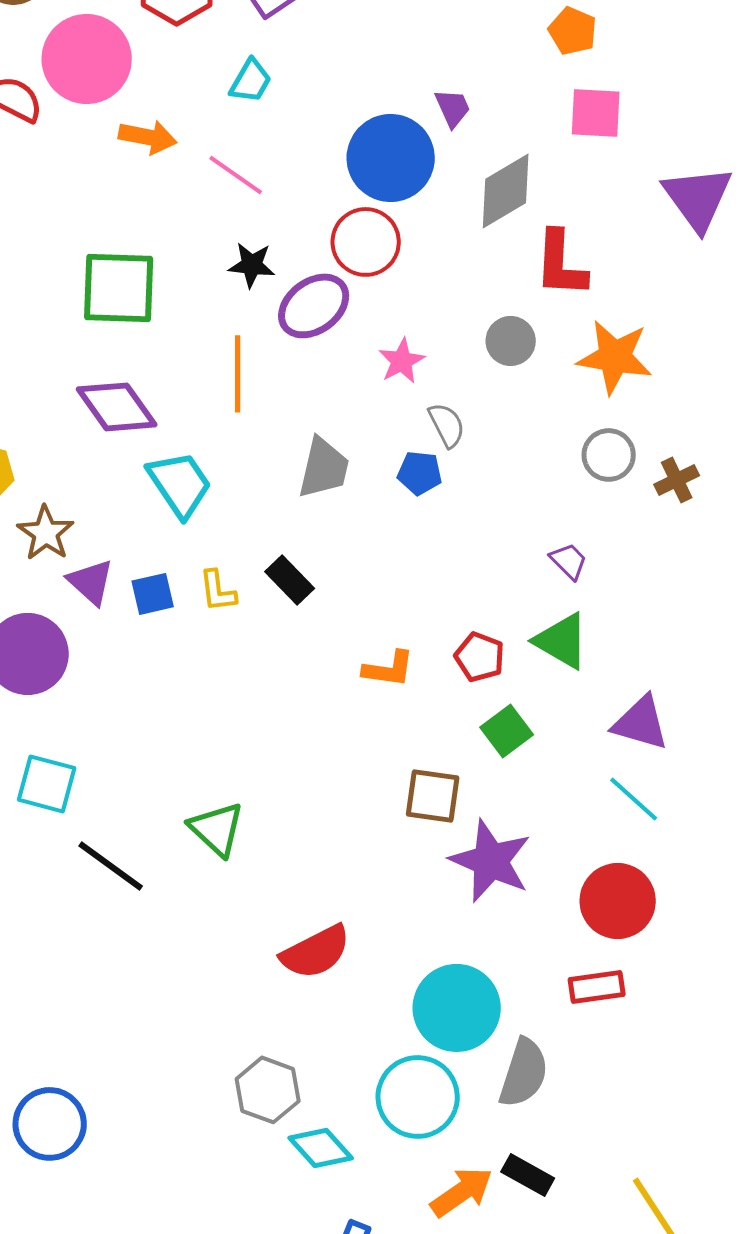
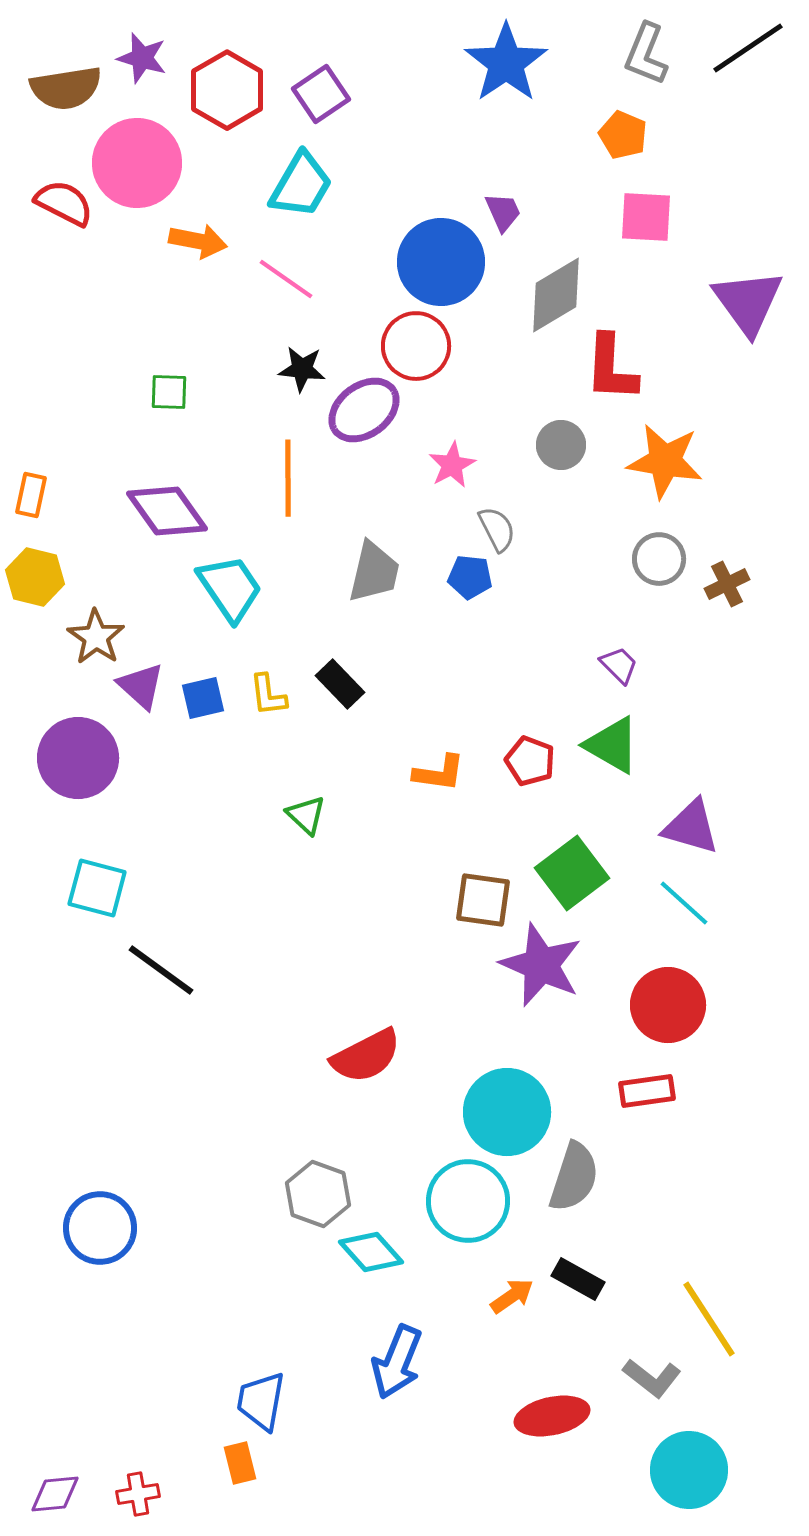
cyan trapezoid: (251, 81) -> (301, 185), size x1.5
green square: (119, 288) -> (169, 392), size x0.5
green square: (507, 731) -> (572, 873), moved, size x1.4
green triangle: (217, 829) -> (306, 815), moved, size x0.7
orange arrow: (462, 1192) -> (512, 1296), size x0.7

